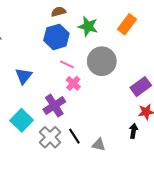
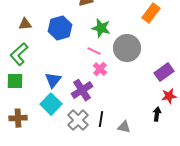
green star: (88, 26) -> (101, 28), moved
blue hexagon: (56, 37) -> (60, 28), moved
blue triangle: (24, 76) -> (53, 80), moved
black line: (74, 136) -> (101, 119), turned 42

